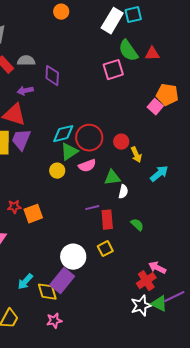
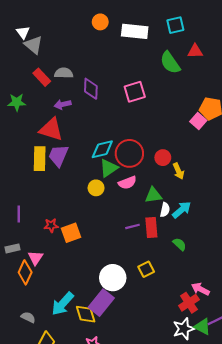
white rectangle: (112, 21) -> (135, 31), moved, turned 65
red triangle: (152, 54) -> (195, 51), moved
pink square: (113, 70) -> (135, 92), moved
cyan arrow: (159, 174) -> (182, 210), moved
red rectangle: (107, 220) -> (151, 228), moved
cyan arrow: (25, 282) -> (63, 304), size x1.4

